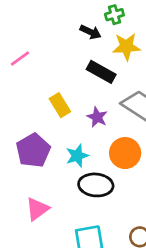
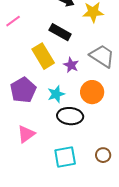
black rectangle: (101, 72) -> (60, 32), moved
yellow rectangle: (60, 105) -> (43, 56), size x1.4

